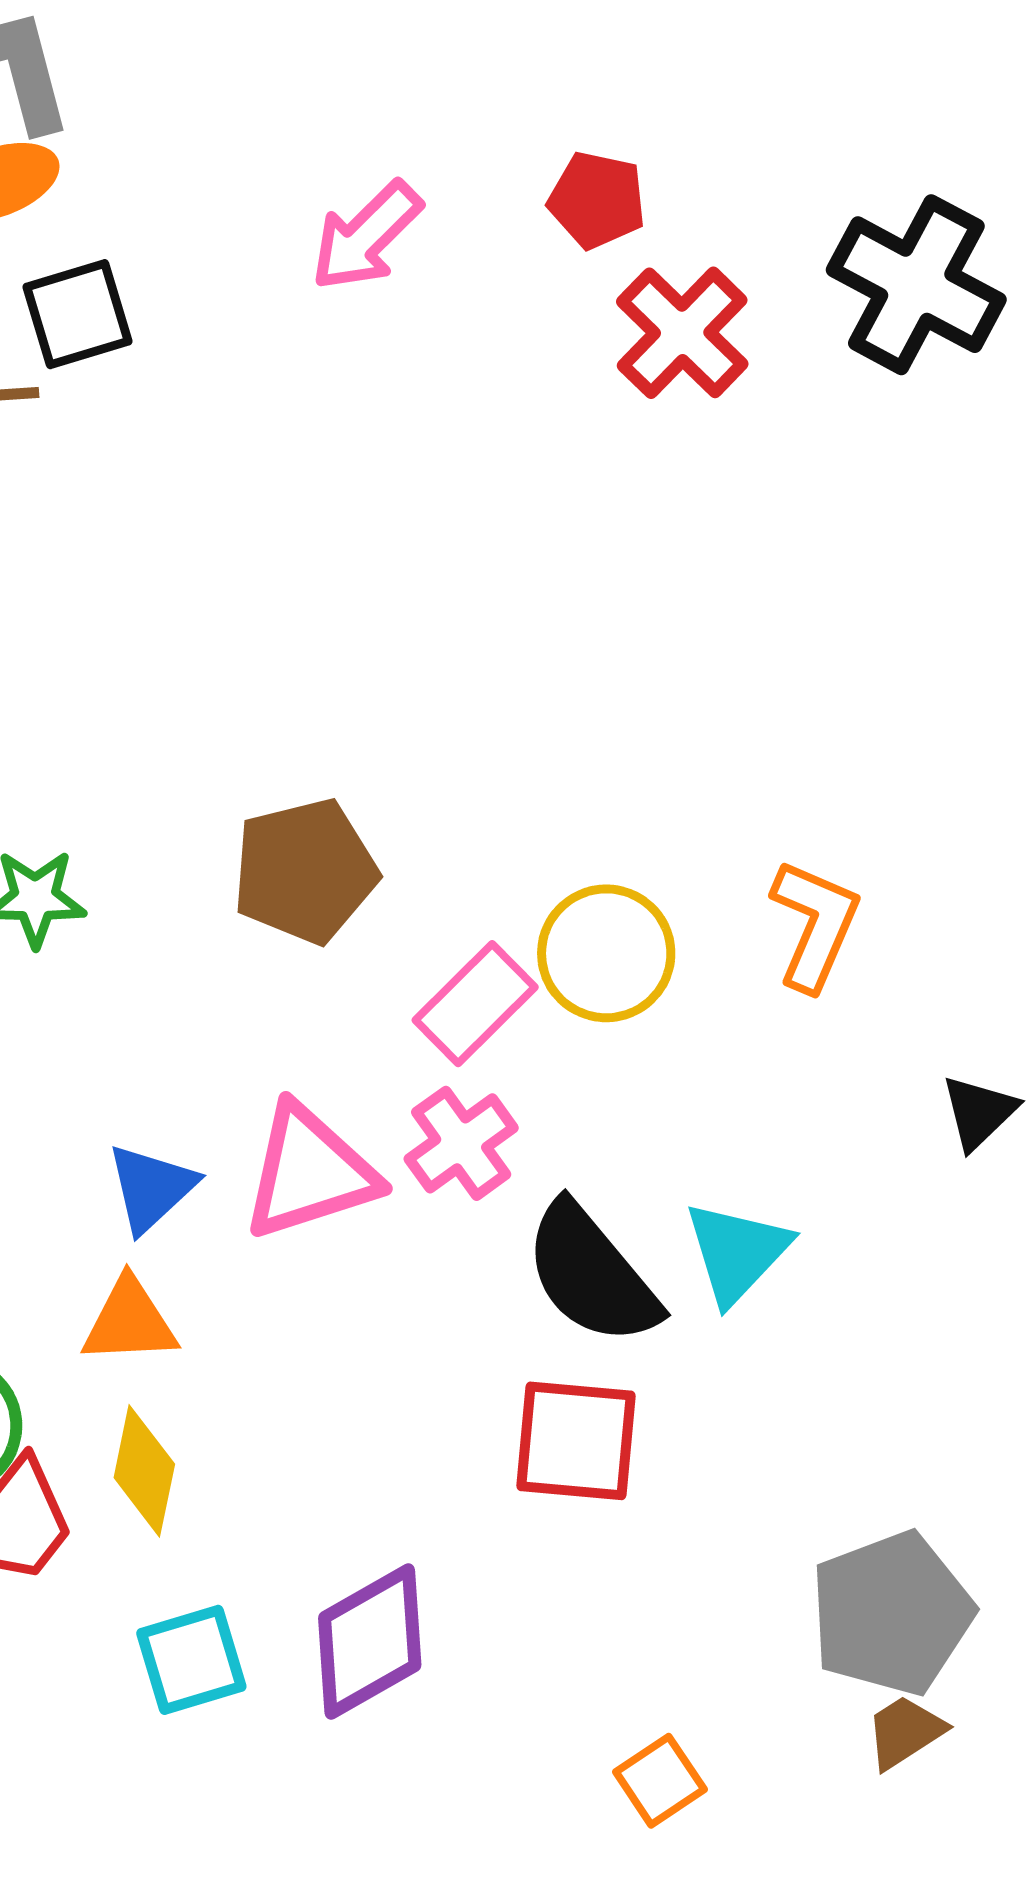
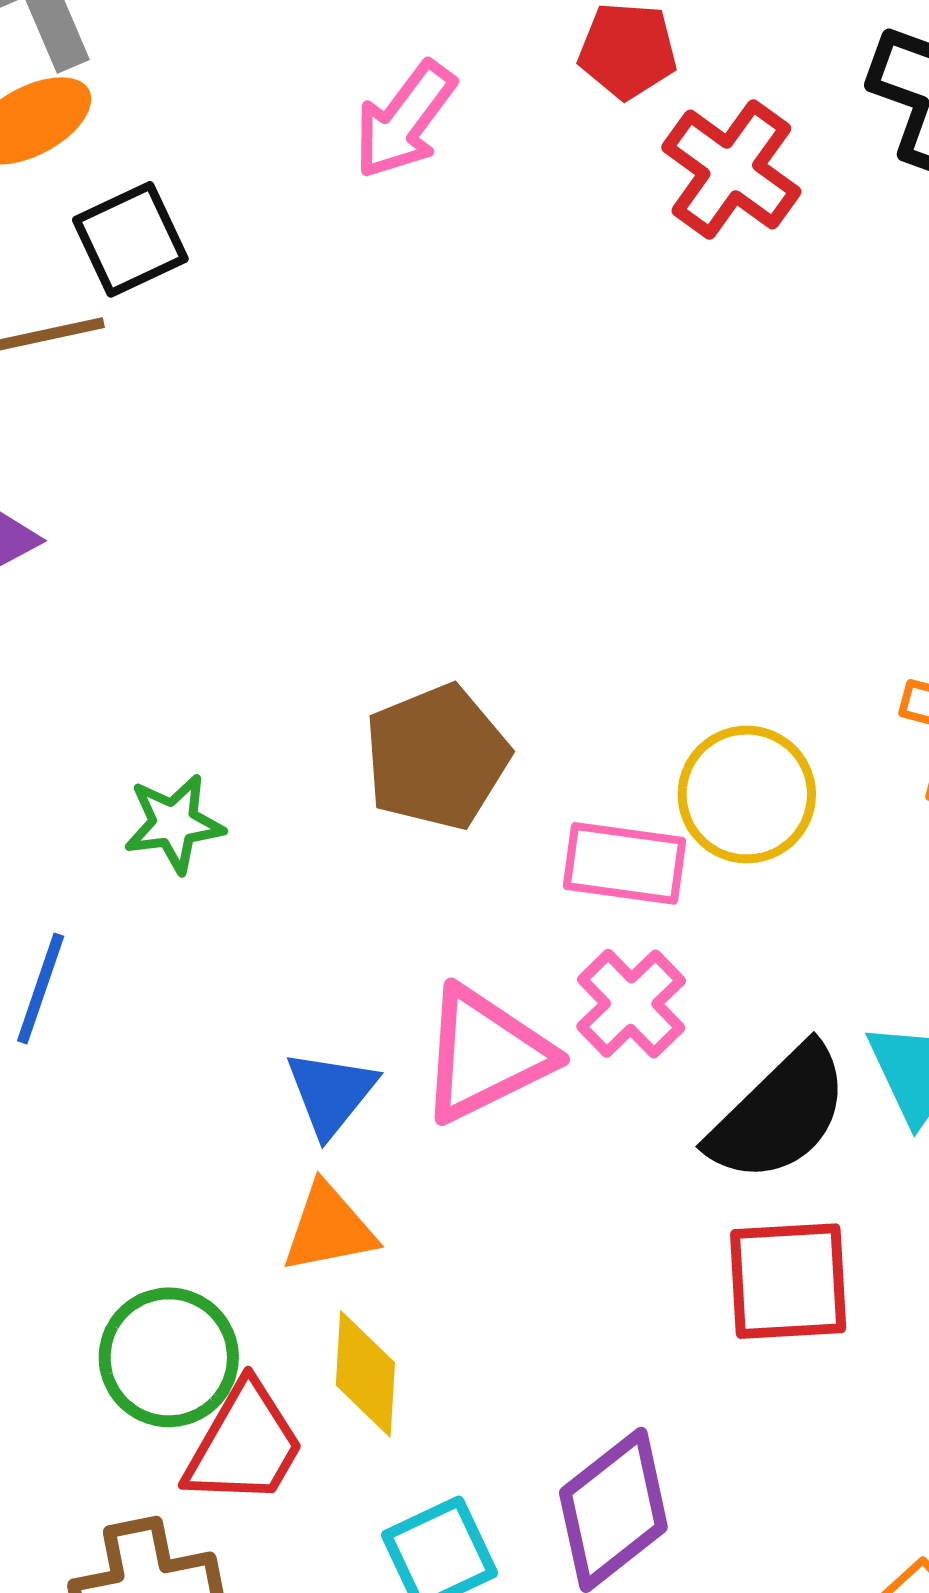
pink rectangle: (475, 1004) -> (624, 863), turned 61
black semicircle: (591, 1274) -> (779, 1114), turned -86

